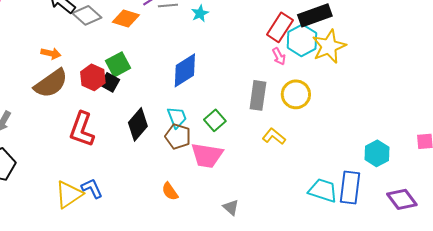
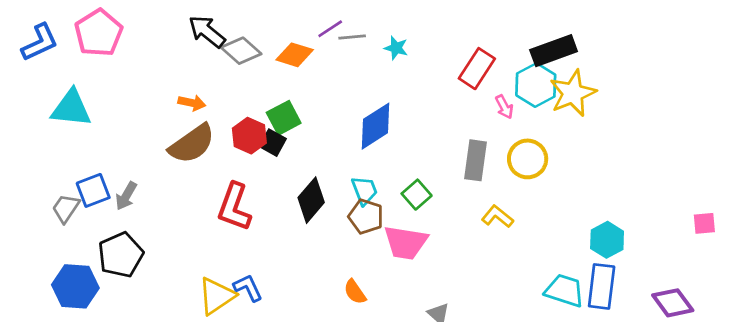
cyan star: (200, 13) -> (396, 48), turned -30
red rectangle: (280, 27) -> (477, 69), moved
cyan hexagon: (377, 153) -> (607, 240), moved

